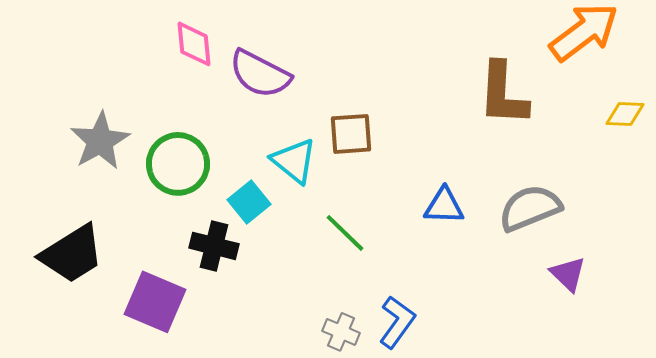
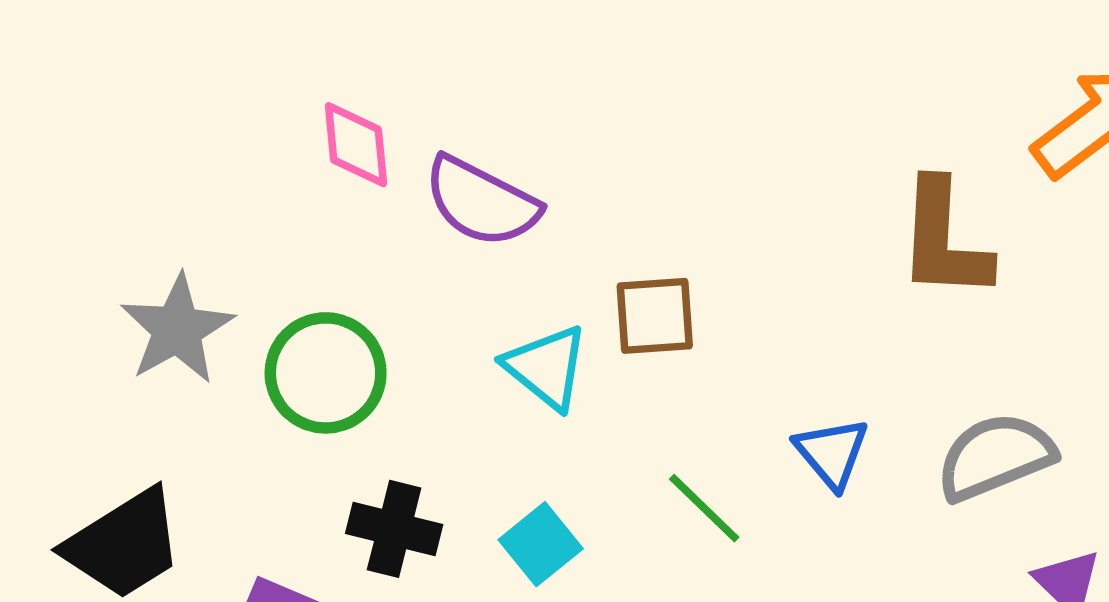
cyan square: (249, 202) -> (541, 544), moved
blue triangle: (444, 206) -> (832, 453), turned 48
green line: (345, 233) -> (704, 508), moved

